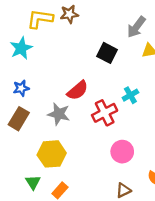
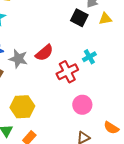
black square: (107, 53) -> (79, 18), moved
gray star: (59, 114) -> (18, 59), moved

